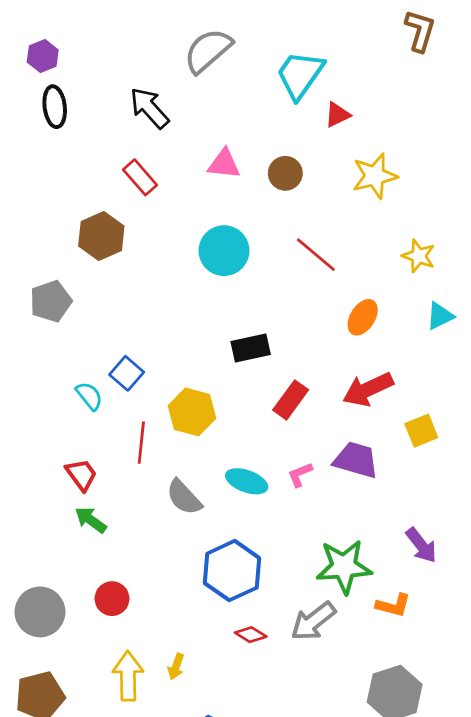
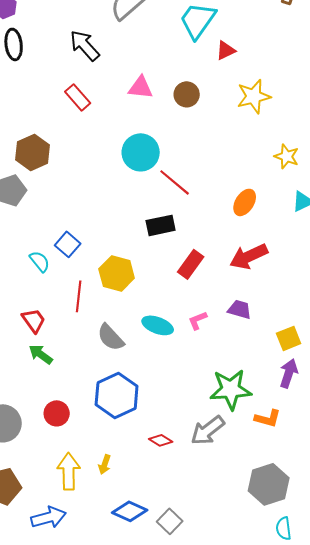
brown hexagon: (101, 236) -> (33, 152), moved
red line: (316, 255) -> (175, 182), moved
yellow square: (421, 431) -> (289, 338), moved
purple trapezoid: (356, 460) -> (240, 309), size x0.7
purple arrow: (421, 545) -> (289, 373), turned -124
blue hexagon: (232, 571) -> (117, 395), moved

